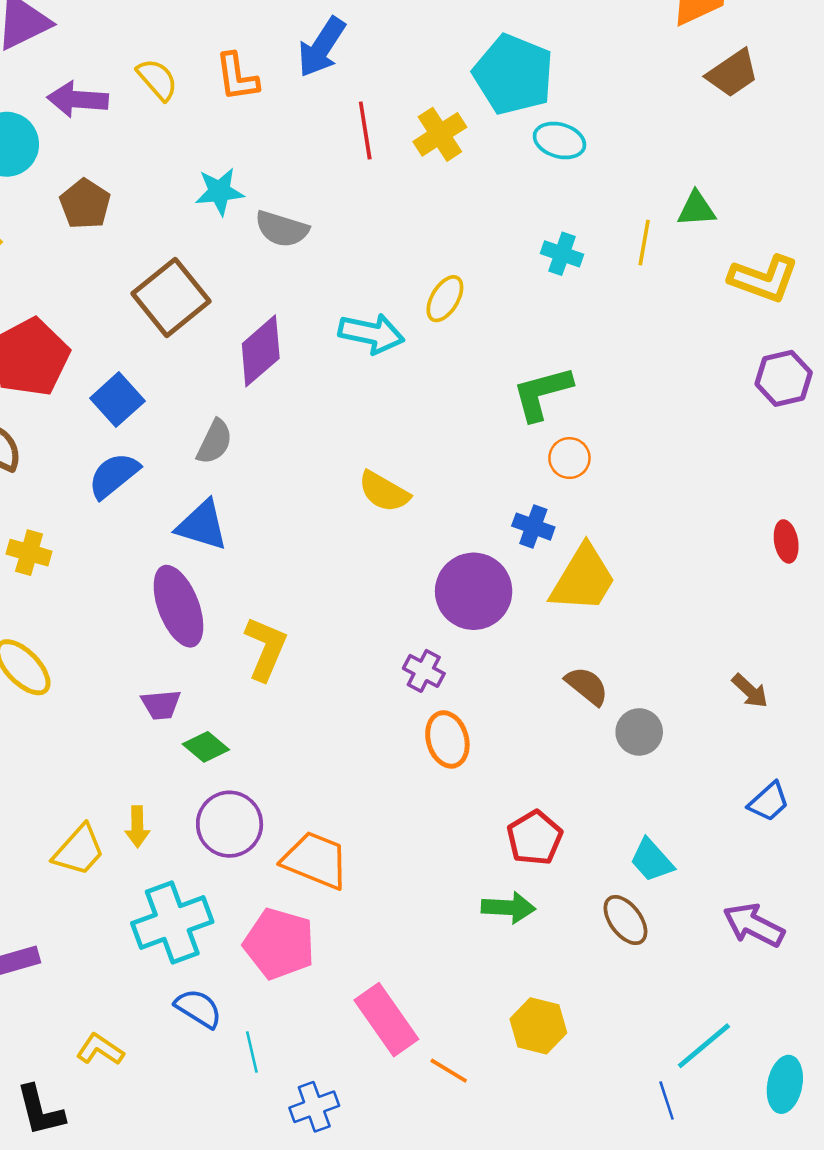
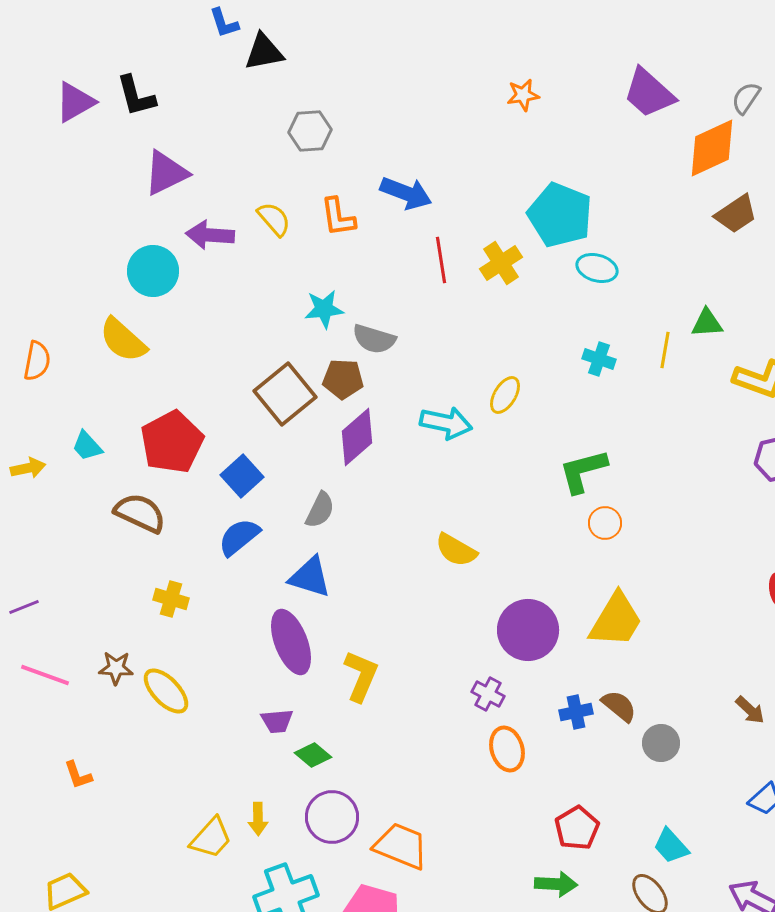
blue arrow: (322, 47) -> (406, 193), turned -102
brown pentagon: (85, 204) -> (343, 379), moved, turned -30
blue cross: (533, 527) -> (576, 712), moved, turned -32

